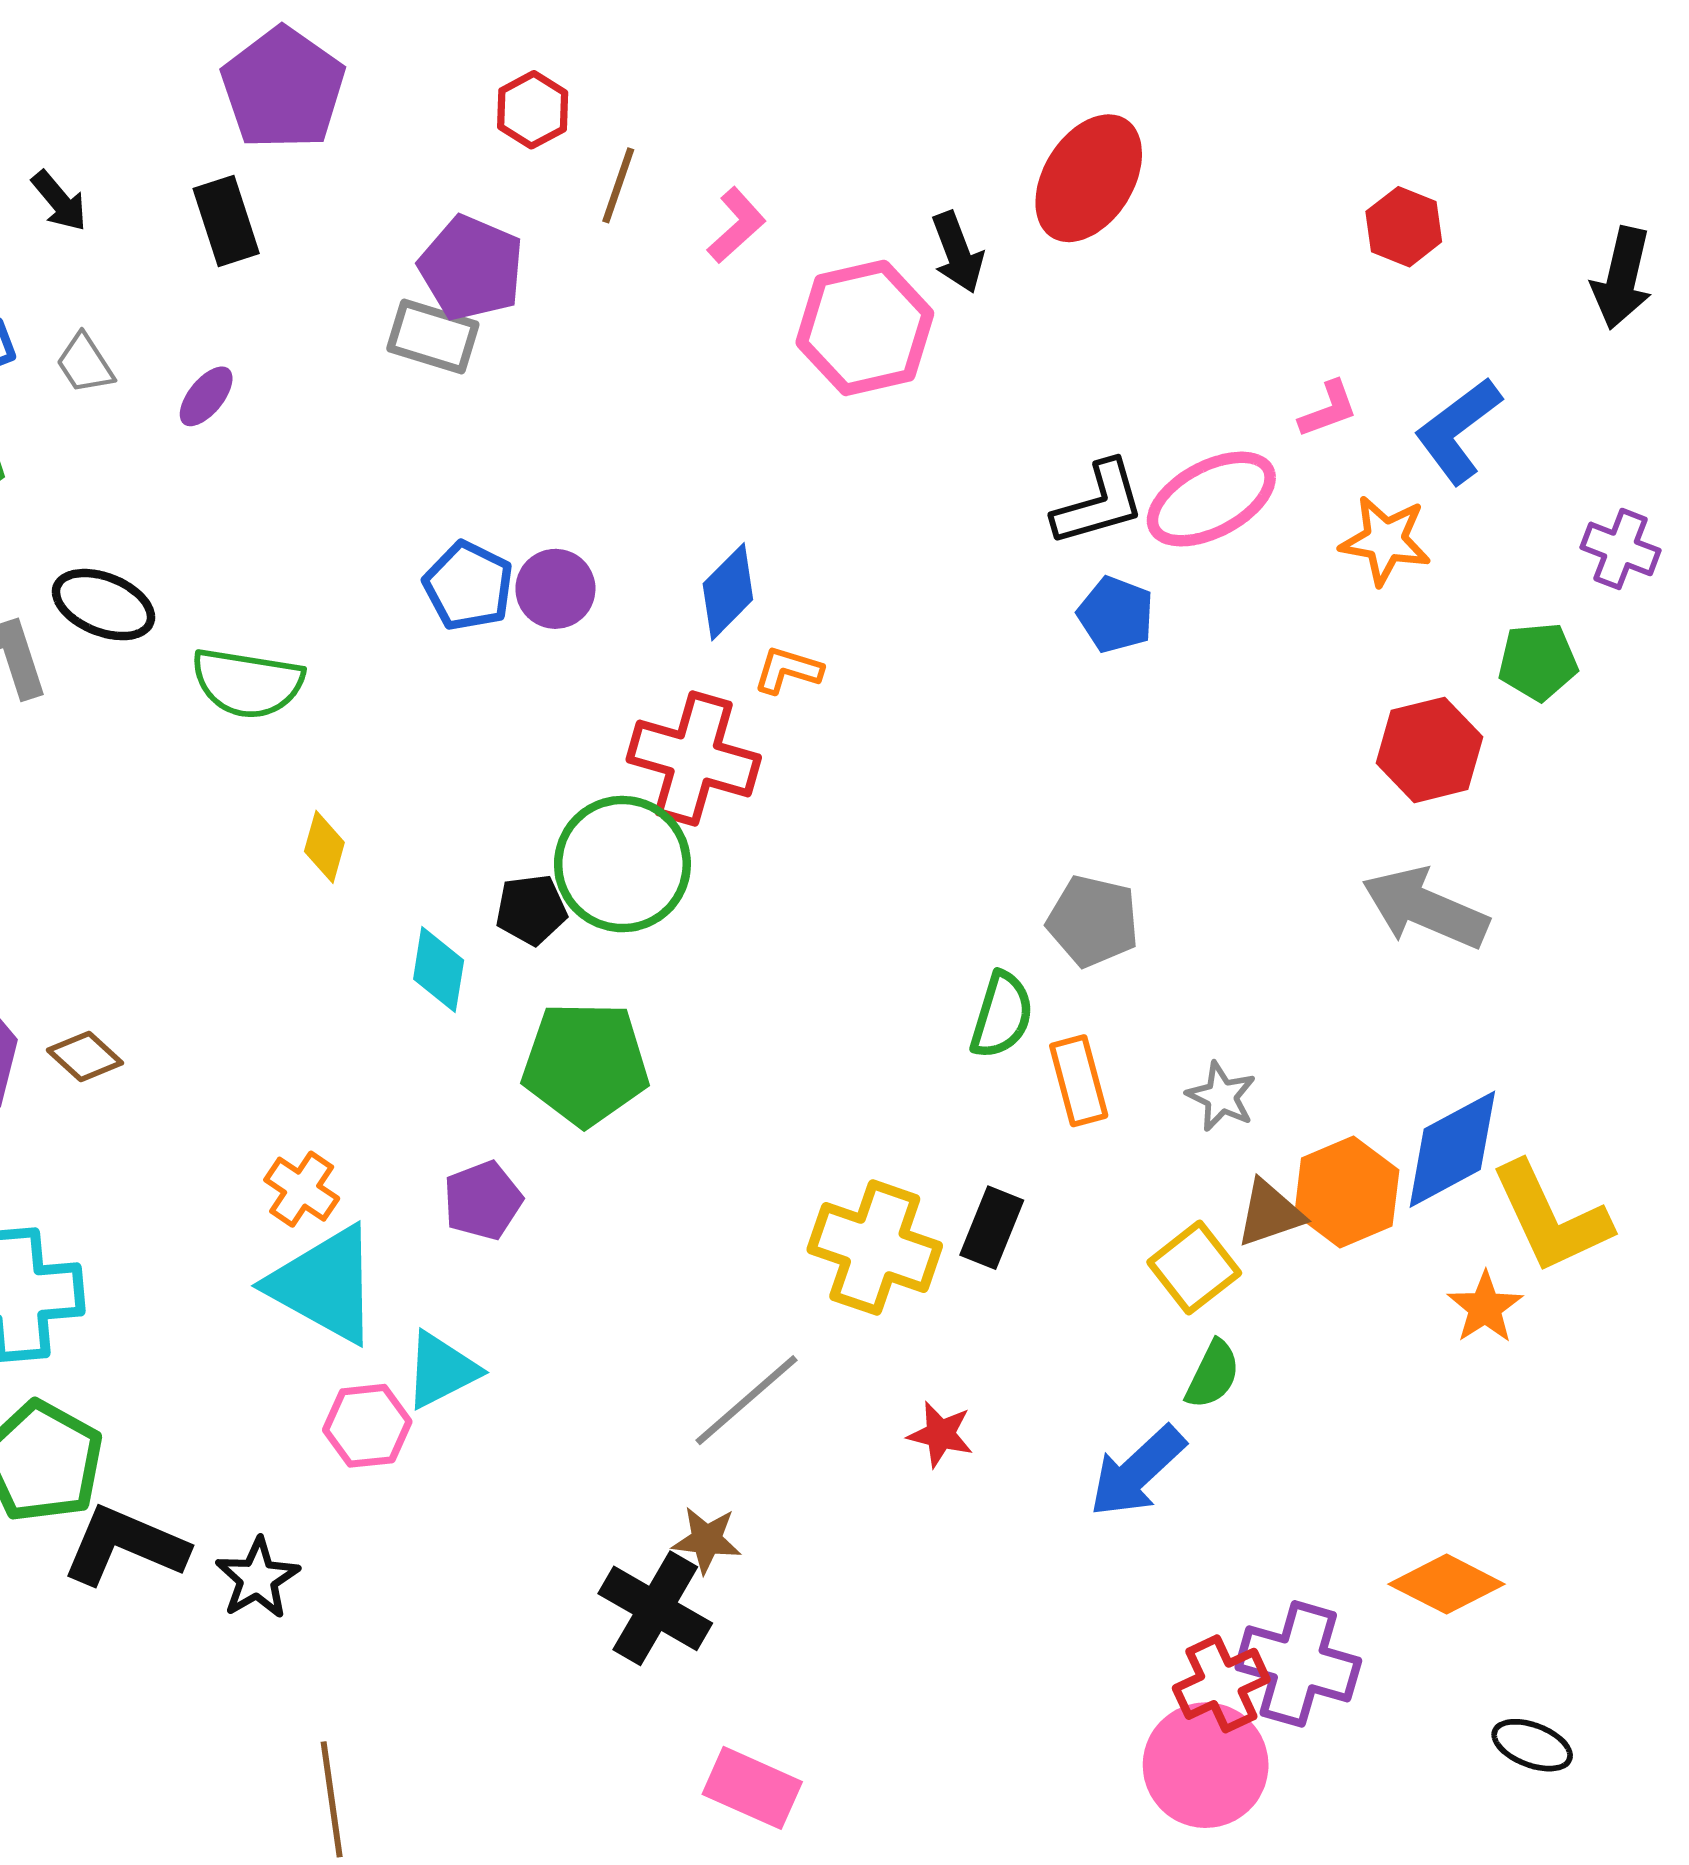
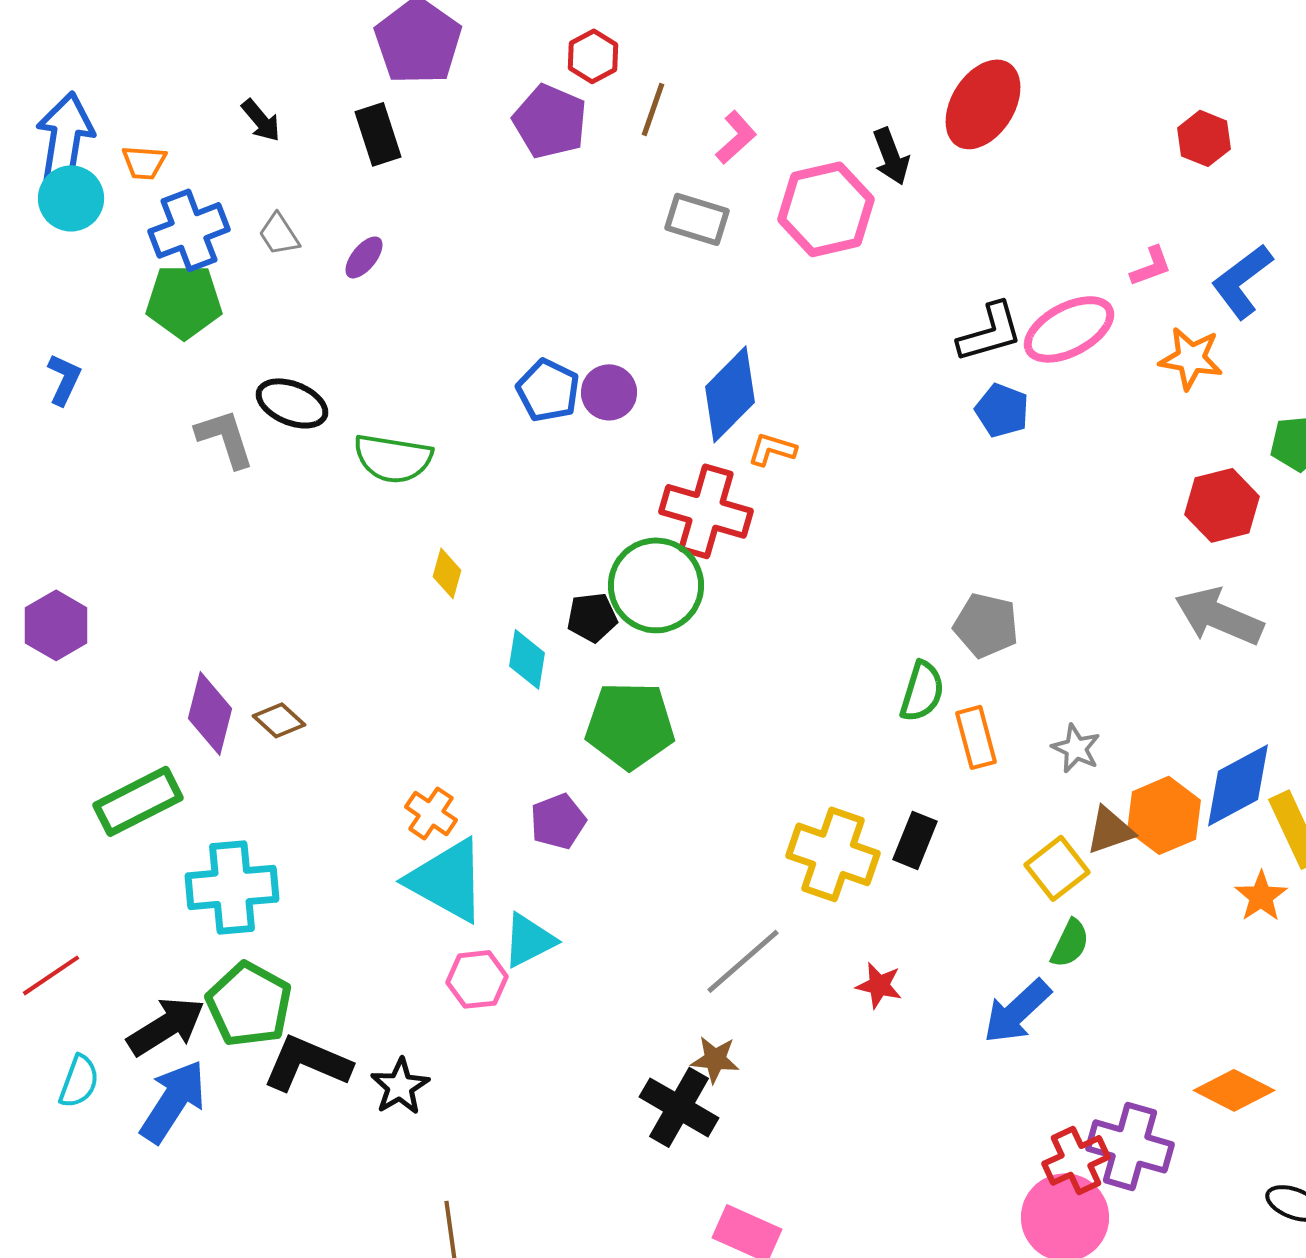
purple pentagon: (471, 268) -> (550, 121), moved
gray rectangle: (433, 336) -> (697, 219), moved
blue diamond: (728, 592) -> (730, 394), size x1.4

